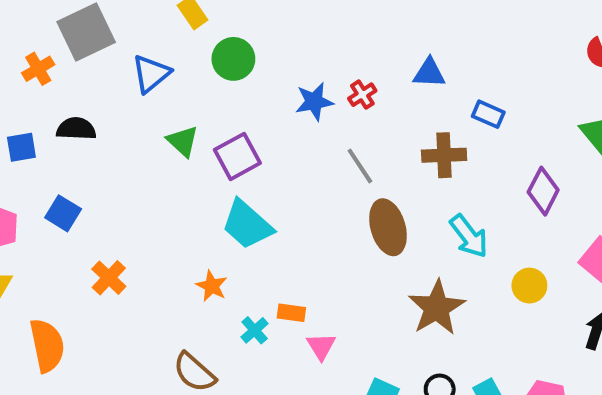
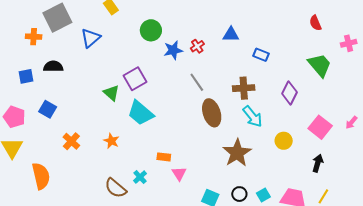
green circle: (233, 59) -> (151, 30), moved
orange cross: (38, 69) -> (34, 37), turned 35
green triangle: (183, 141) -> (111, 93), moved
brown cross: (444, 155) -> (244, 88), moved
orange star: (212, 286) -> (111, 141), moved
cyan cross: (255, 330) -> (140, 177), moved

